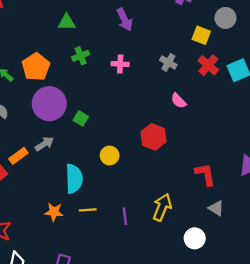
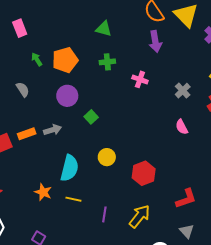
purple circle: (49, 104) -> (67, 96), size x0.7
red hexagon: (153, 137) -> (144, 173), moved
red L-shape: (205, 174) -> (186, 199), turned 65

